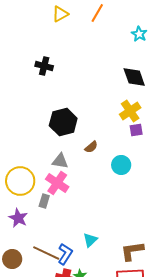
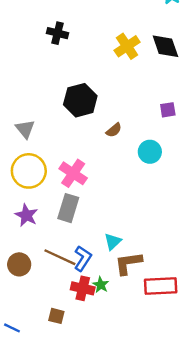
yellow cross: (130, 111) -> (127, 46), moved
gray triangle: (60, 161) -> (25, 129), moved, turned 42
gray rectangle: (44, 201) -> (68, 208), moved, size x1.6
brown L-shape: (132, 251) -> (128, 263), moved

